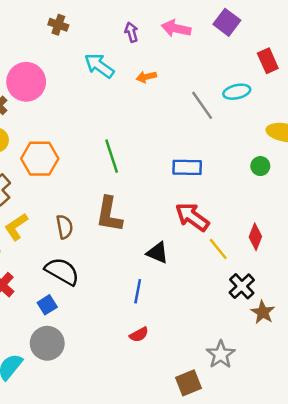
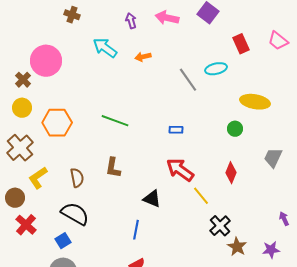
green line: (112, 156) -> (115, 121), turned -52
blue rectangle: (187, 167) -> (176, 130), size x0.6
brown L-shape: (109, 214) -> (113, 168), size x0.7
red diamond: (255, 237) -> (231, 173), moved

